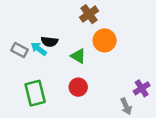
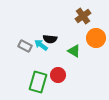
red circle: (78, 87) -> (58, 75), moved
green rectangle: (35, 93) -> (38, 82), turned 30

